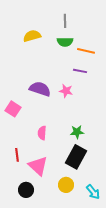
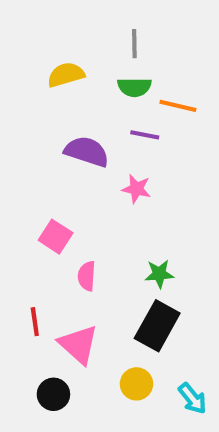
purple line: (80, 71) -> (145, 135), moved
purple semicircle: (40, 89) -> (87, 151), moved
pink square: (13, 109) -> (56, 237), moved

